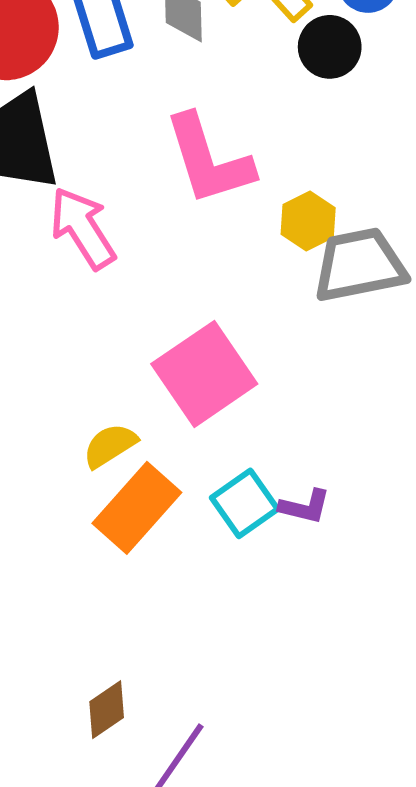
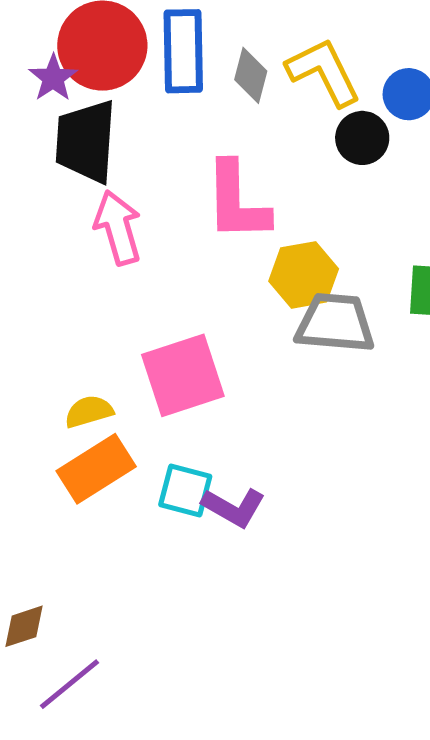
yellow hexagon: (308, 221) -> (304, 275), size x1.4
cyan square: (245, 503) -> (185, 490), turned 34
purple L-shape: (305, 507) -> (234, 507), size x1.4

